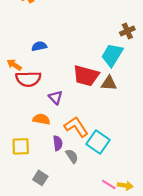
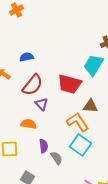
red semicircle: (28, 79) -> (33, 85), moved, turned -50
brown triangle: (109, 83) -> (91, 106), moved
orange L-shape: (76, 127) -> (78, 122), moved

